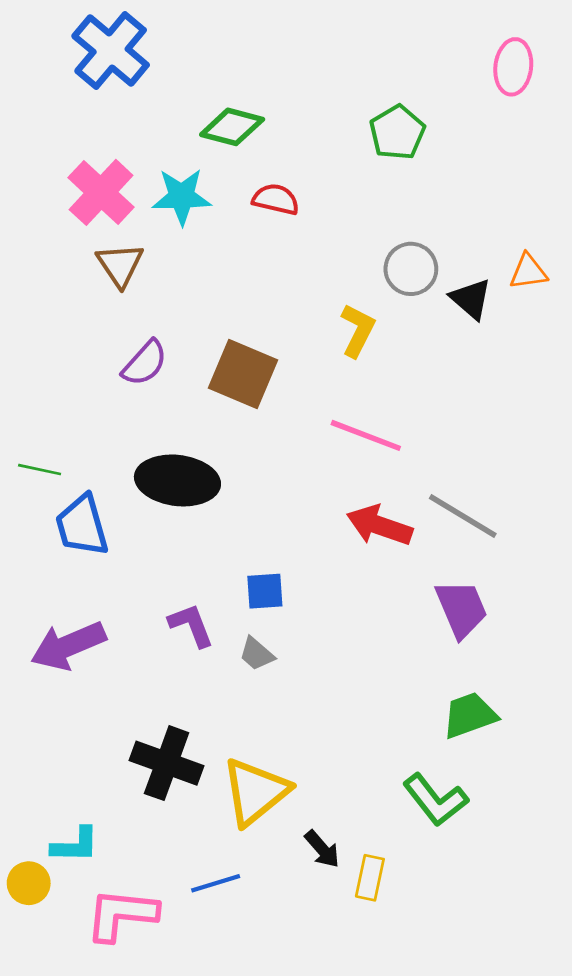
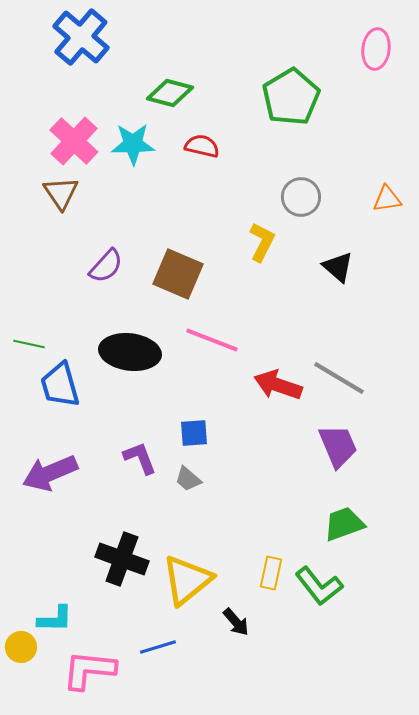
green pentagon: (397, 132) -> (291, 97), size x1.4
brown triangle: (120, 265) -> (61, 193), moved
black triangle: (471, 299) -> (338, 267), moved
pink line: (366, 435) -> (212, 340), moved
yellow rectangle: (370, 878) -> (271, 573), moved

